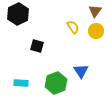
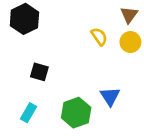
black square: (37, 46) -> (39, 72), moved
cyan rectangle: (21, 83) -> (29, 113), turned -64

